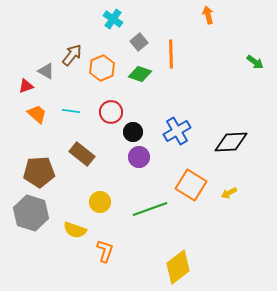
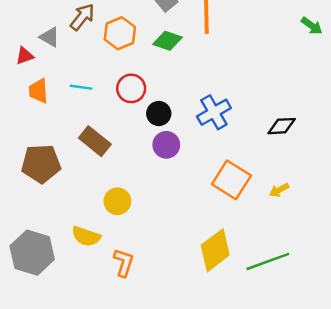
orange trapezoid: (37, 114) -> (38, 91), turned -135
black diamond: (231, 142) -> (282, 126), size x0.7
green line: (150, 209) -> (268, 261), moved
gray hexagon: (31, 213) -> (32, 253), moved
yellow diamond: (178, 267) -> (215, 250), moved

